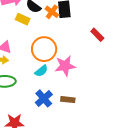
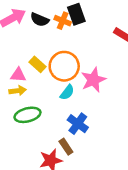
yellow rectangle: (23, 19) -> (37, 64), moved, turned 32
brown rectangle: (68, 100) -> (66, 147), moved, turned 64

